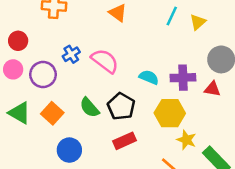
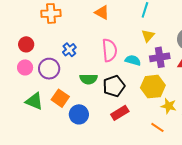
yellow triangle: (198, 22) -> (148, 36), moved
pink semicircle: (105, 61) -> (109, 50), moved, turned 55
black pentagon: (121, 106) -> (114, 86), turned 30
green semicircle: (89, 108) -> (89, 79), moved, turned -42
blue circle: (69, 150) -> (79, 114), moved

